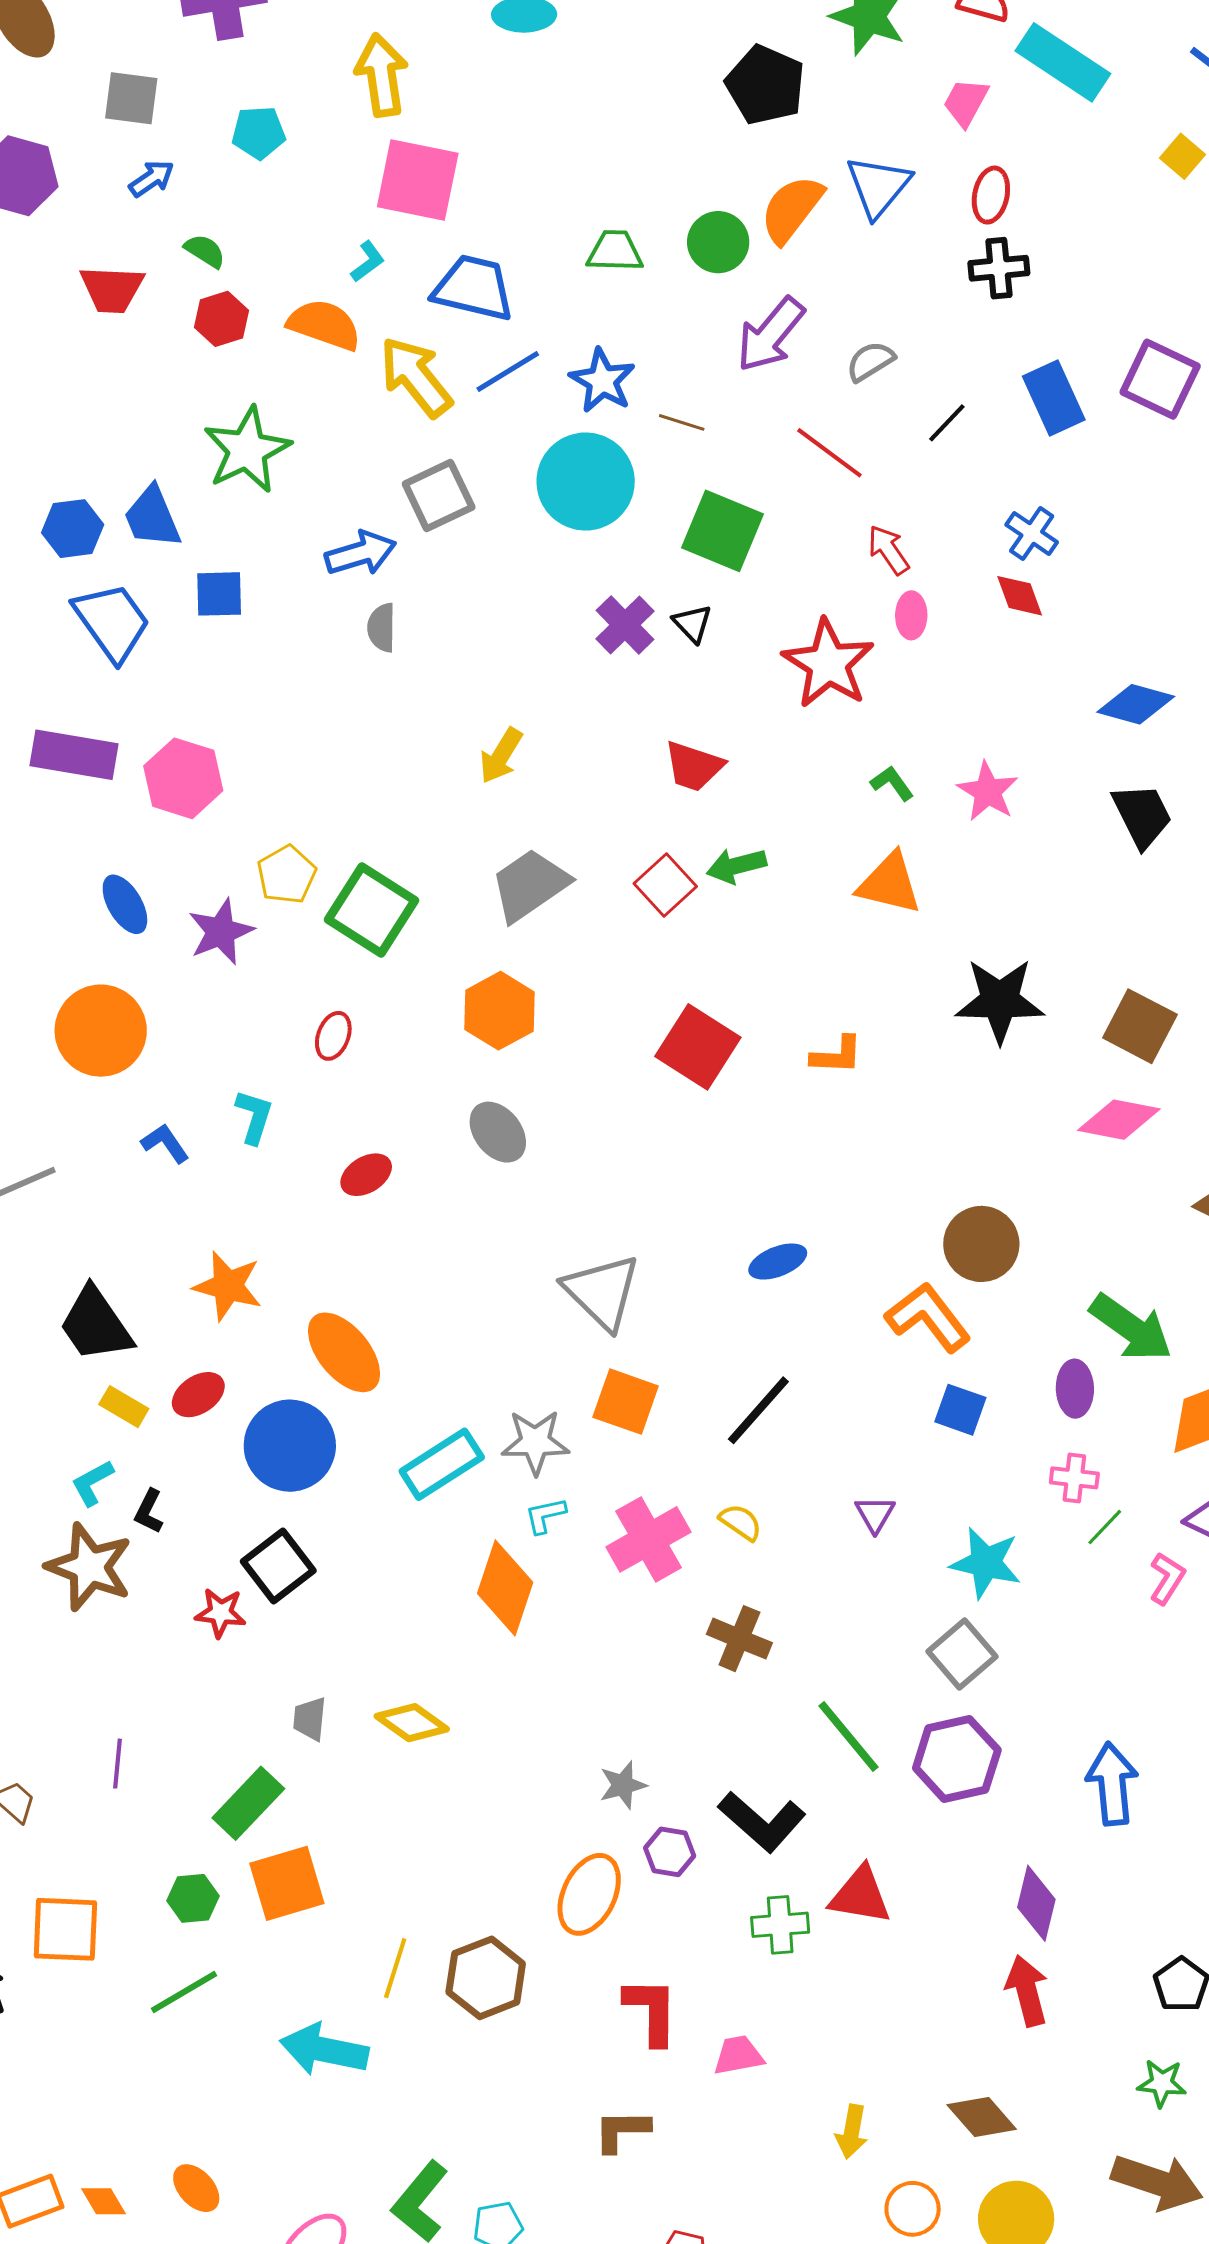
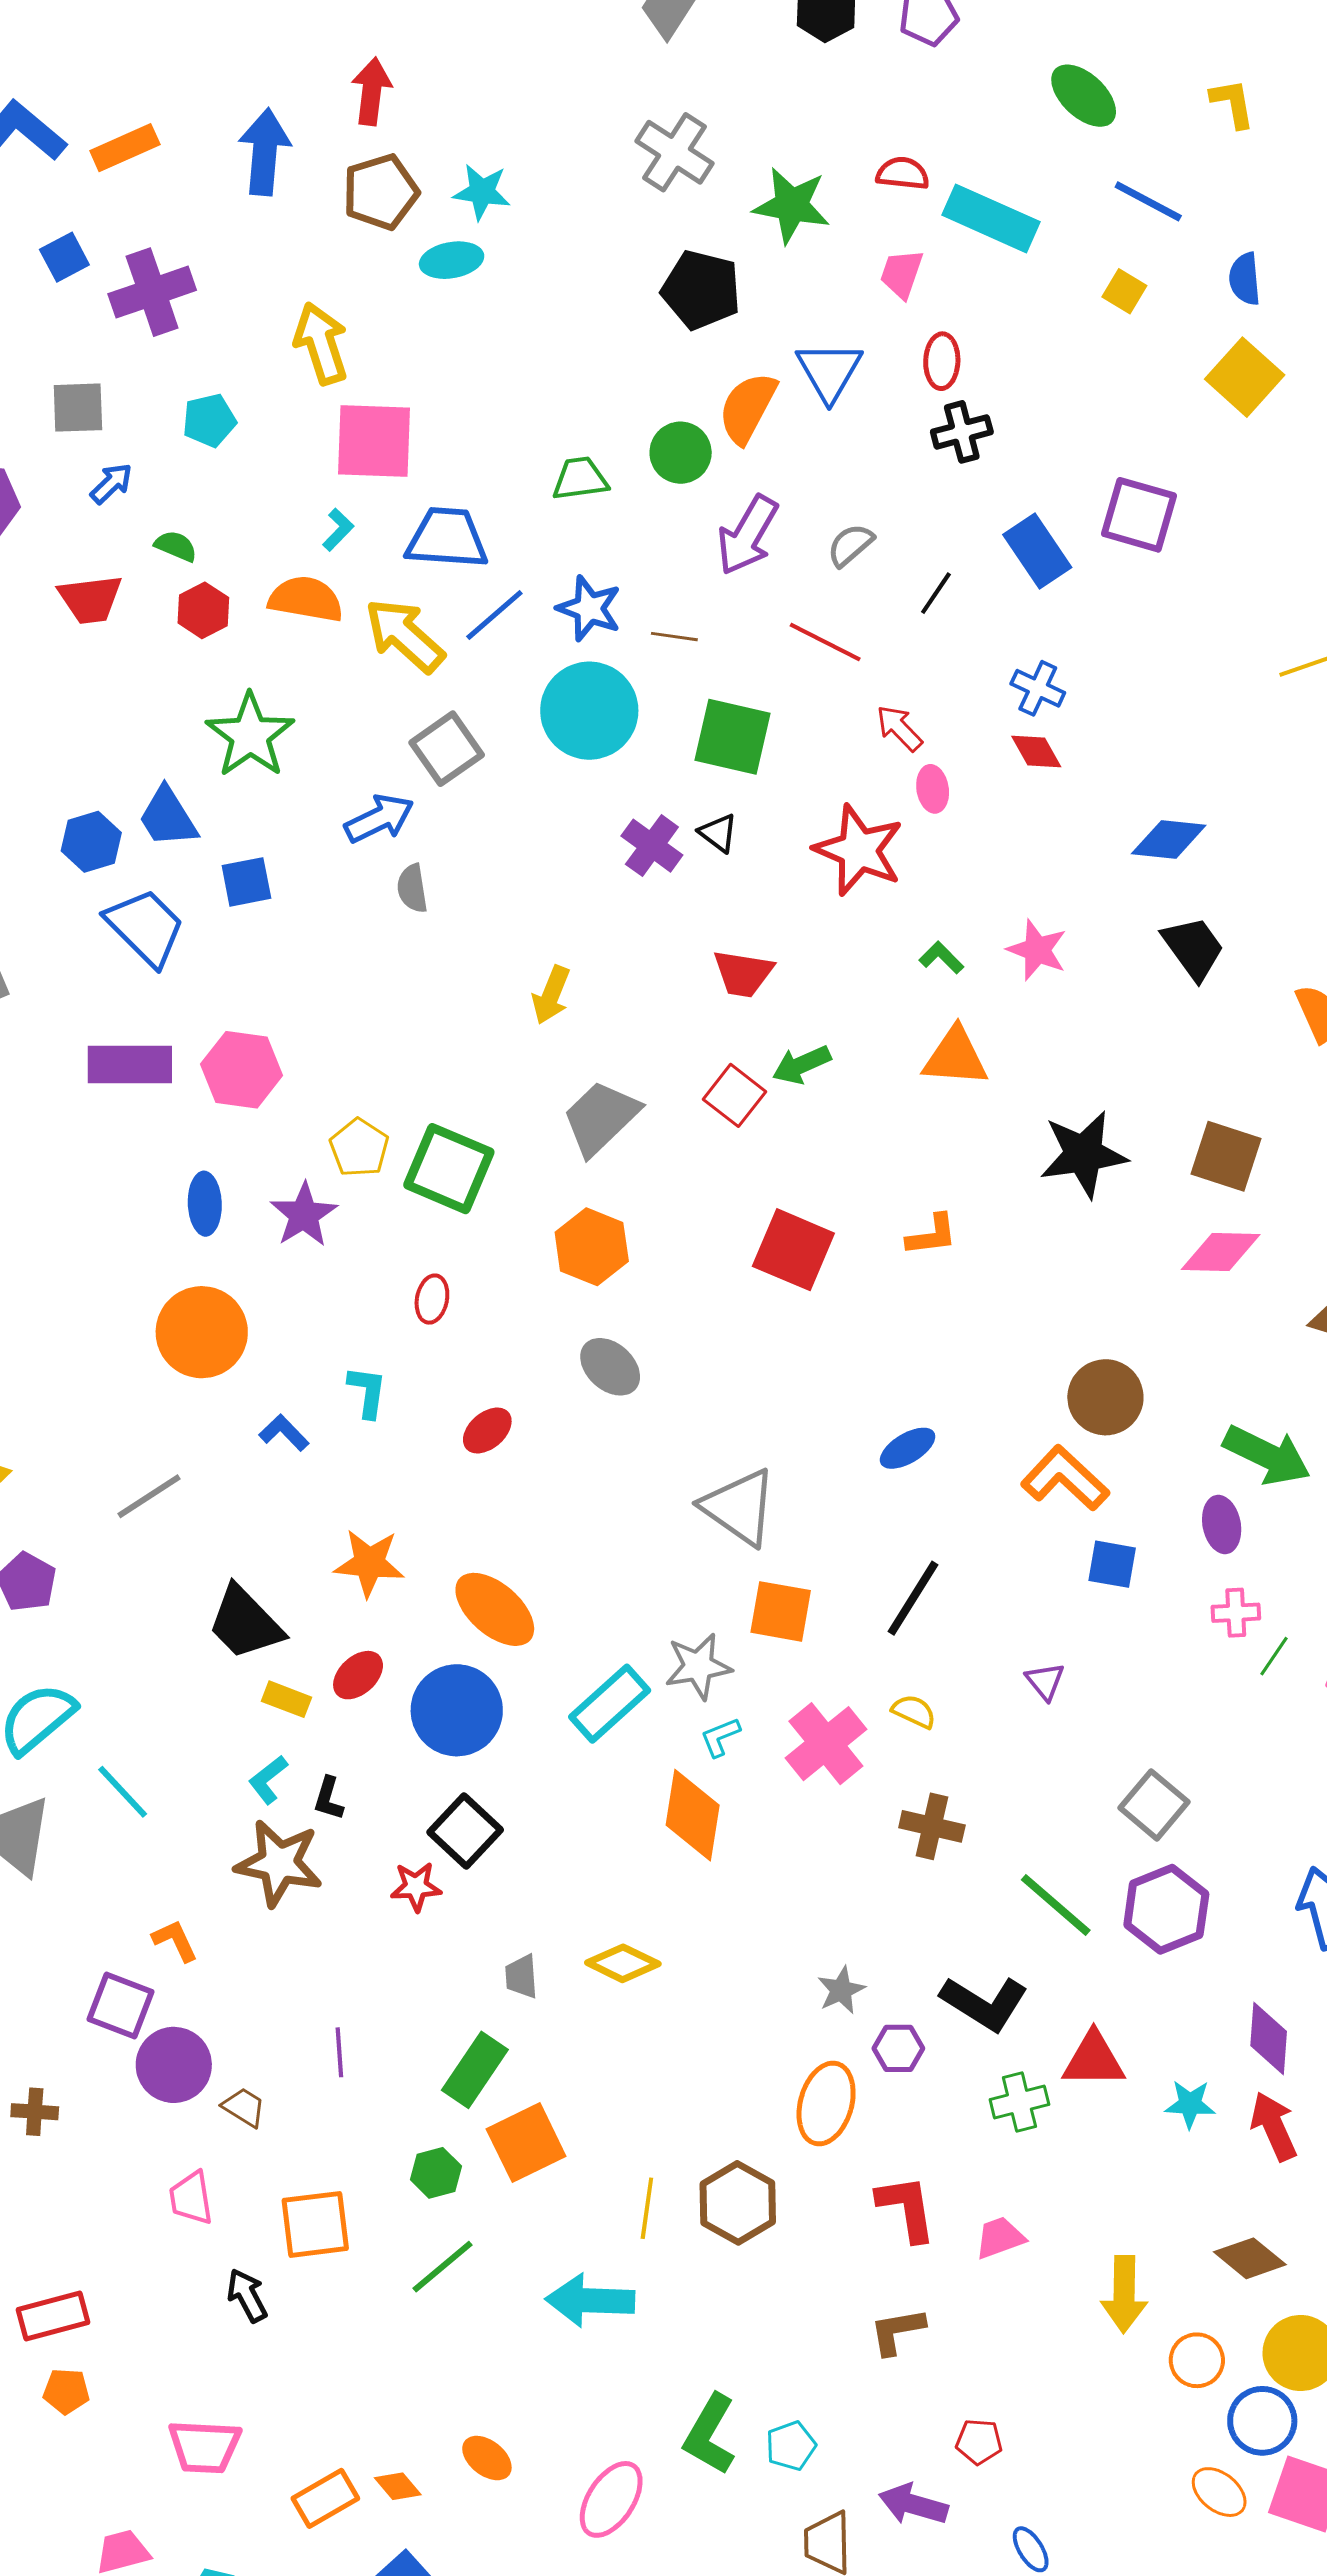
blue ellipse: (125, 904) -> (205, 1204), turned 38
cyan star: (986, 1563) -> (1190, 2104), moved, size x0.7
yellow arrow: (852, 2132) -> (1124, 2294), size x1.4

